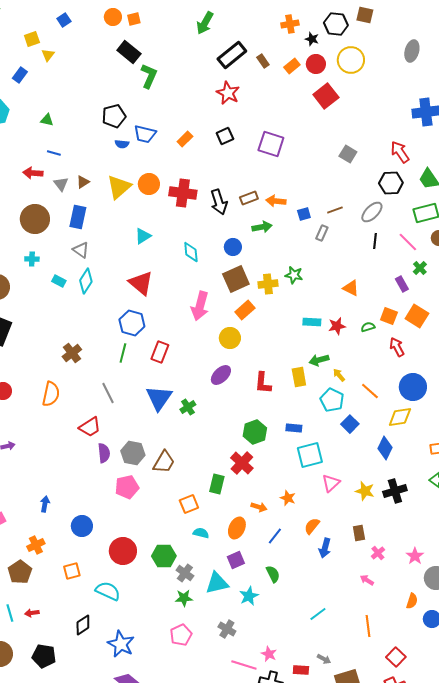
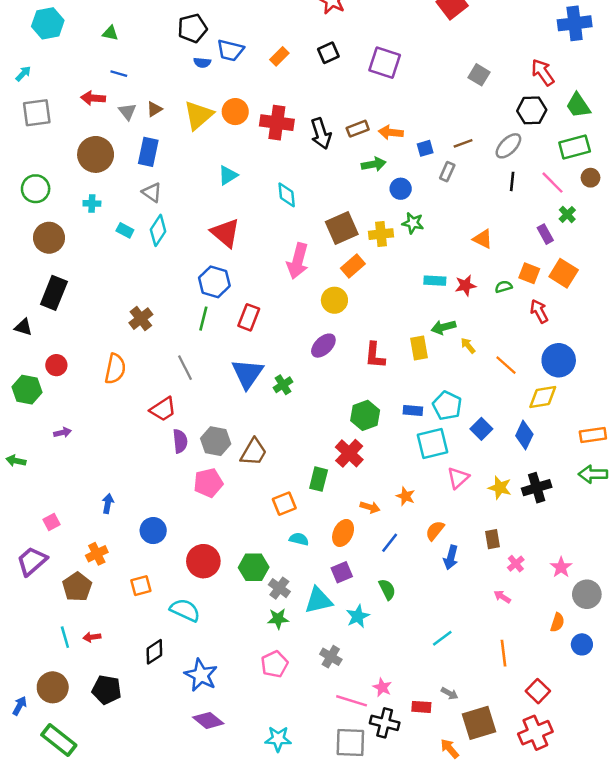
blue circle: (233, 247) -> (401, 189), moved
cyan pentagon: (332, 400) -> (447, 406), moved
blue square: (350, 424) -> (481, 429), moved

